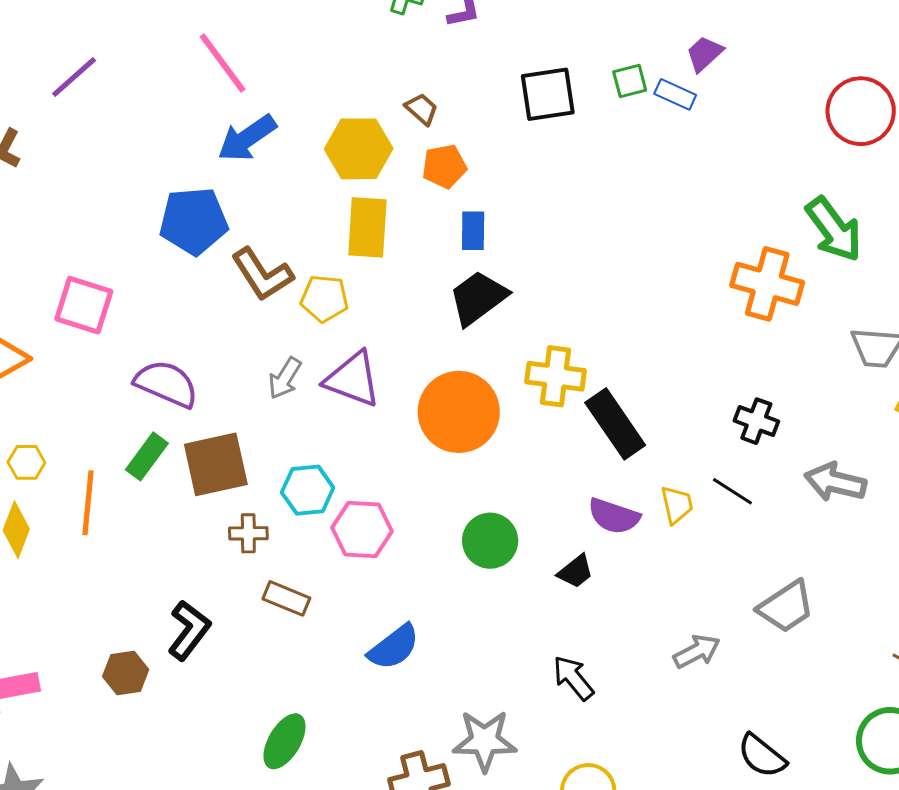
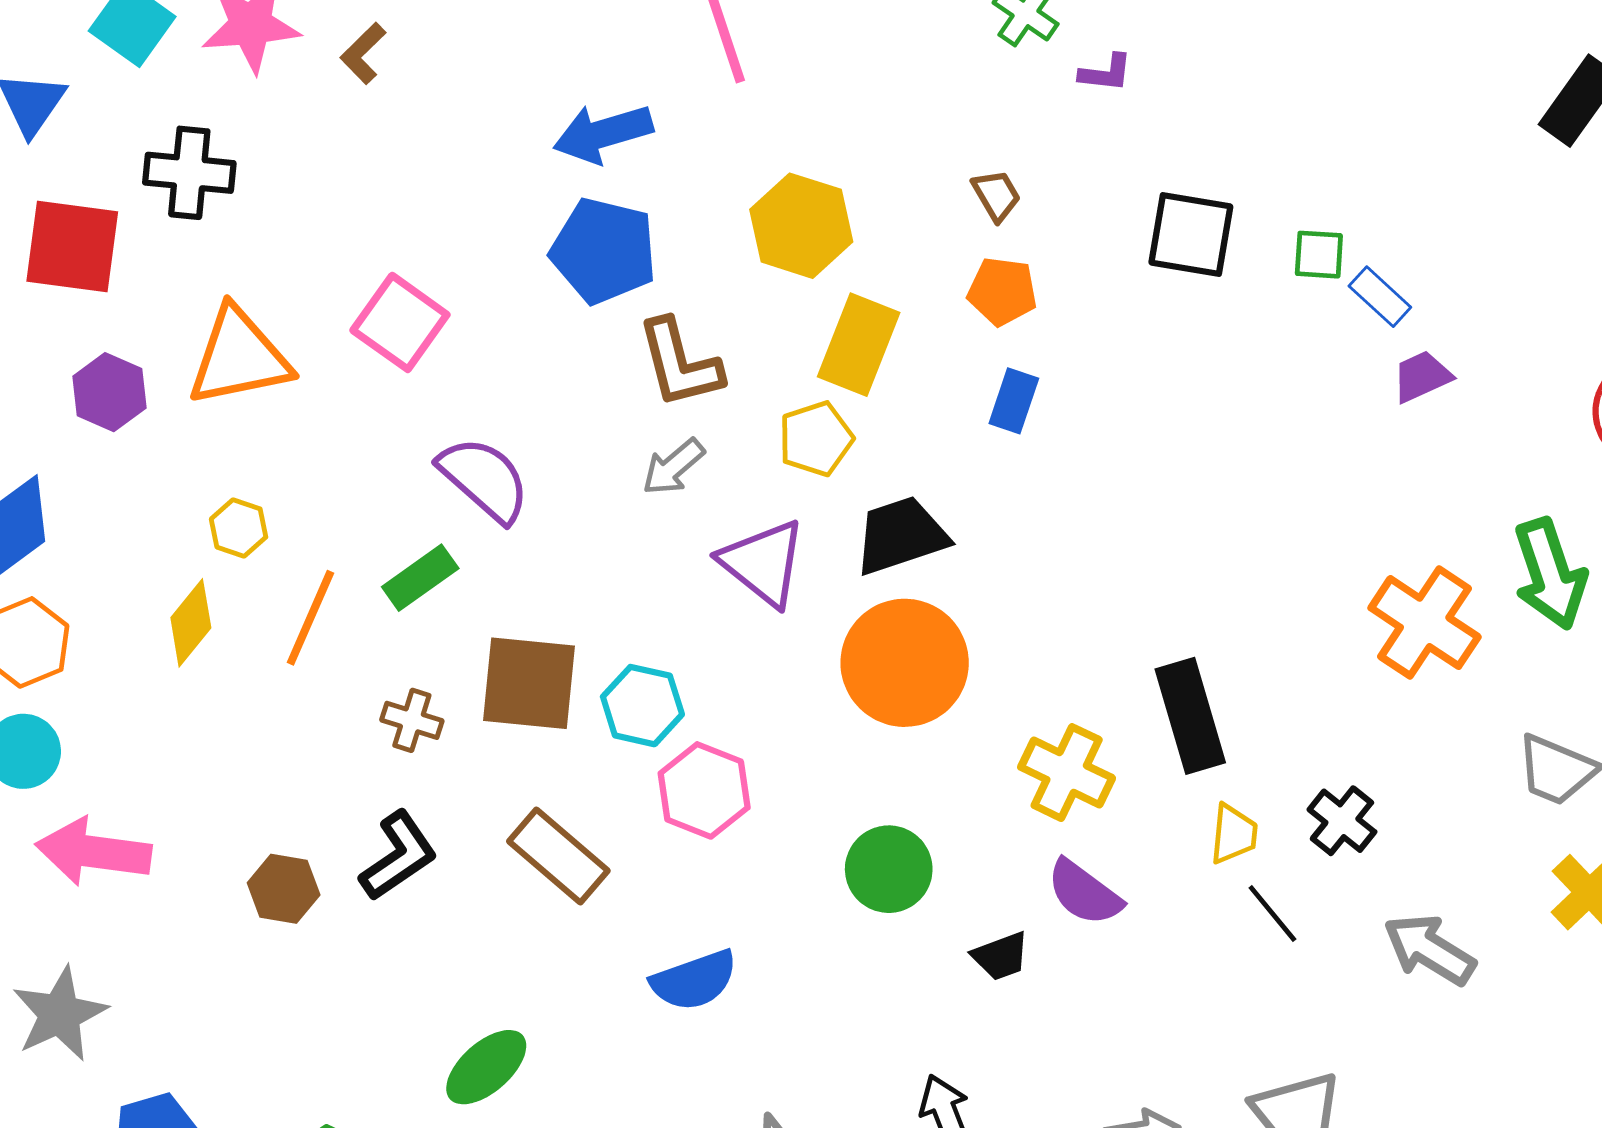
purple trapezoid: (704, 54) -> (1422, 377), moved
blue arrow: (247, 138) -> (603, 134), moved
yellow hexagon: (359, 149) -> (801, 226), moved
yellow pentagon: (324, 298) -> (816, 439), moved, turned 30
black trapezoid: (478, 298) -> (901, 535), moved
yellow cross: (556, 376) -> (1067, 773), moved
gray arrow: (285, 378) -> (673, 467), moved
black rectangle: (615, 424) -> (1190, 716), moved
brown square: (216, 464) -> (529, 683), moved
yellow trapezoid: (677, 505) -> (1234, 834), moved
brown cross: (248, 533) -> (412, 720), moved
brown rectangle: (286, 598) -> (558, 856), size x1.4

